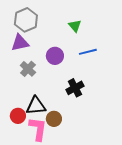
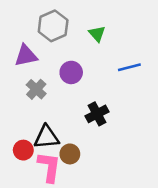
gray hexagon: (26, 20) -> (53, 26), moved
blue line: (88, 52) -> (129, 67), moved

